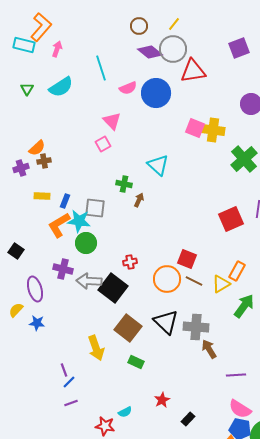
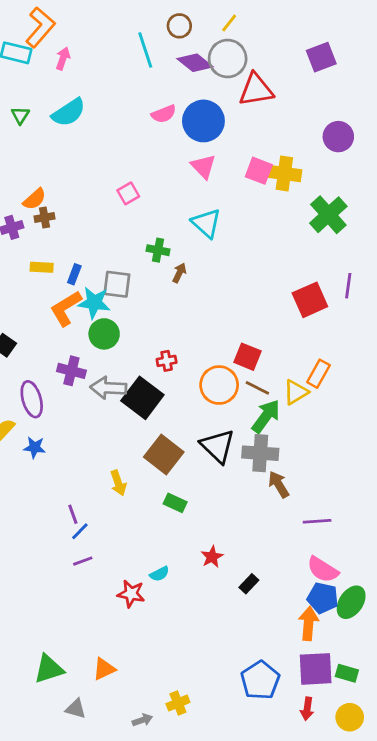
cyan line: (101, 68) -> (145, 50), moved
pink triangle: (112, 121) -> (203, 166), moved
green arrow: (244, 306) -> (266, 416), moved
yellow arrow: (96, 348) -> (118, 483), size x0.7

